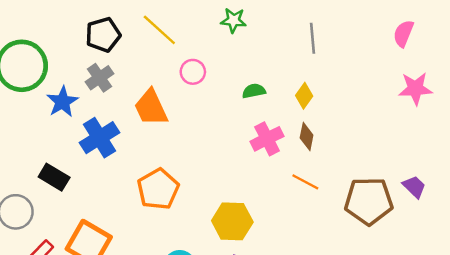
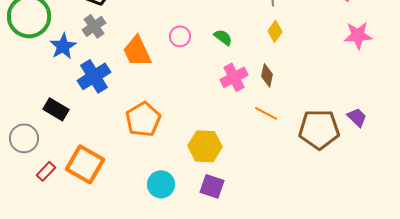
pink circle: (193, 72) -> (180, 36), moved
green semicircle: (254, 91) -> (223, 37), turned 48
yellow diamond: (304, 96) -> (275, 31), moved

